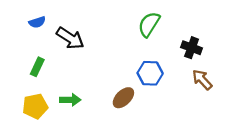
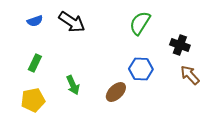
black arrow: (70, 38) -> (72, 22), moved
green arrow: (70, 100) -> (73, 85), moved, turned 66

